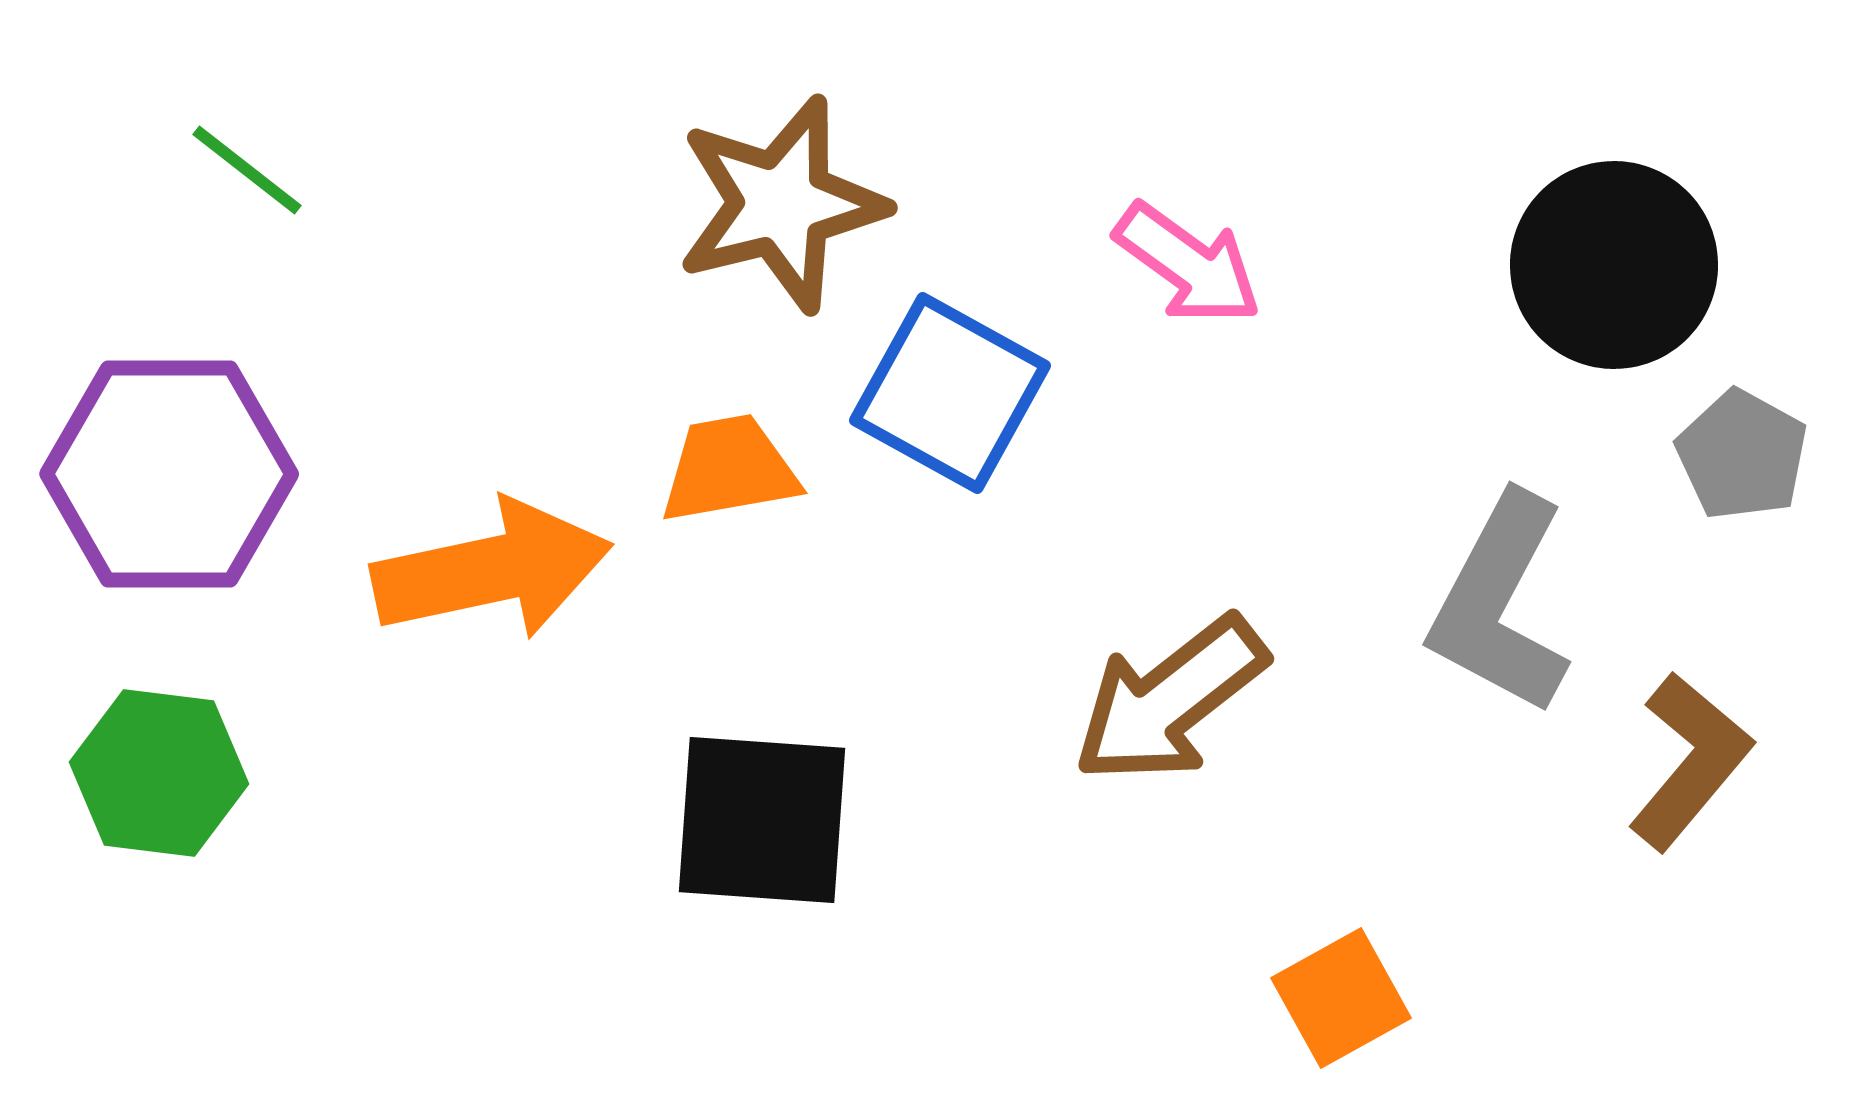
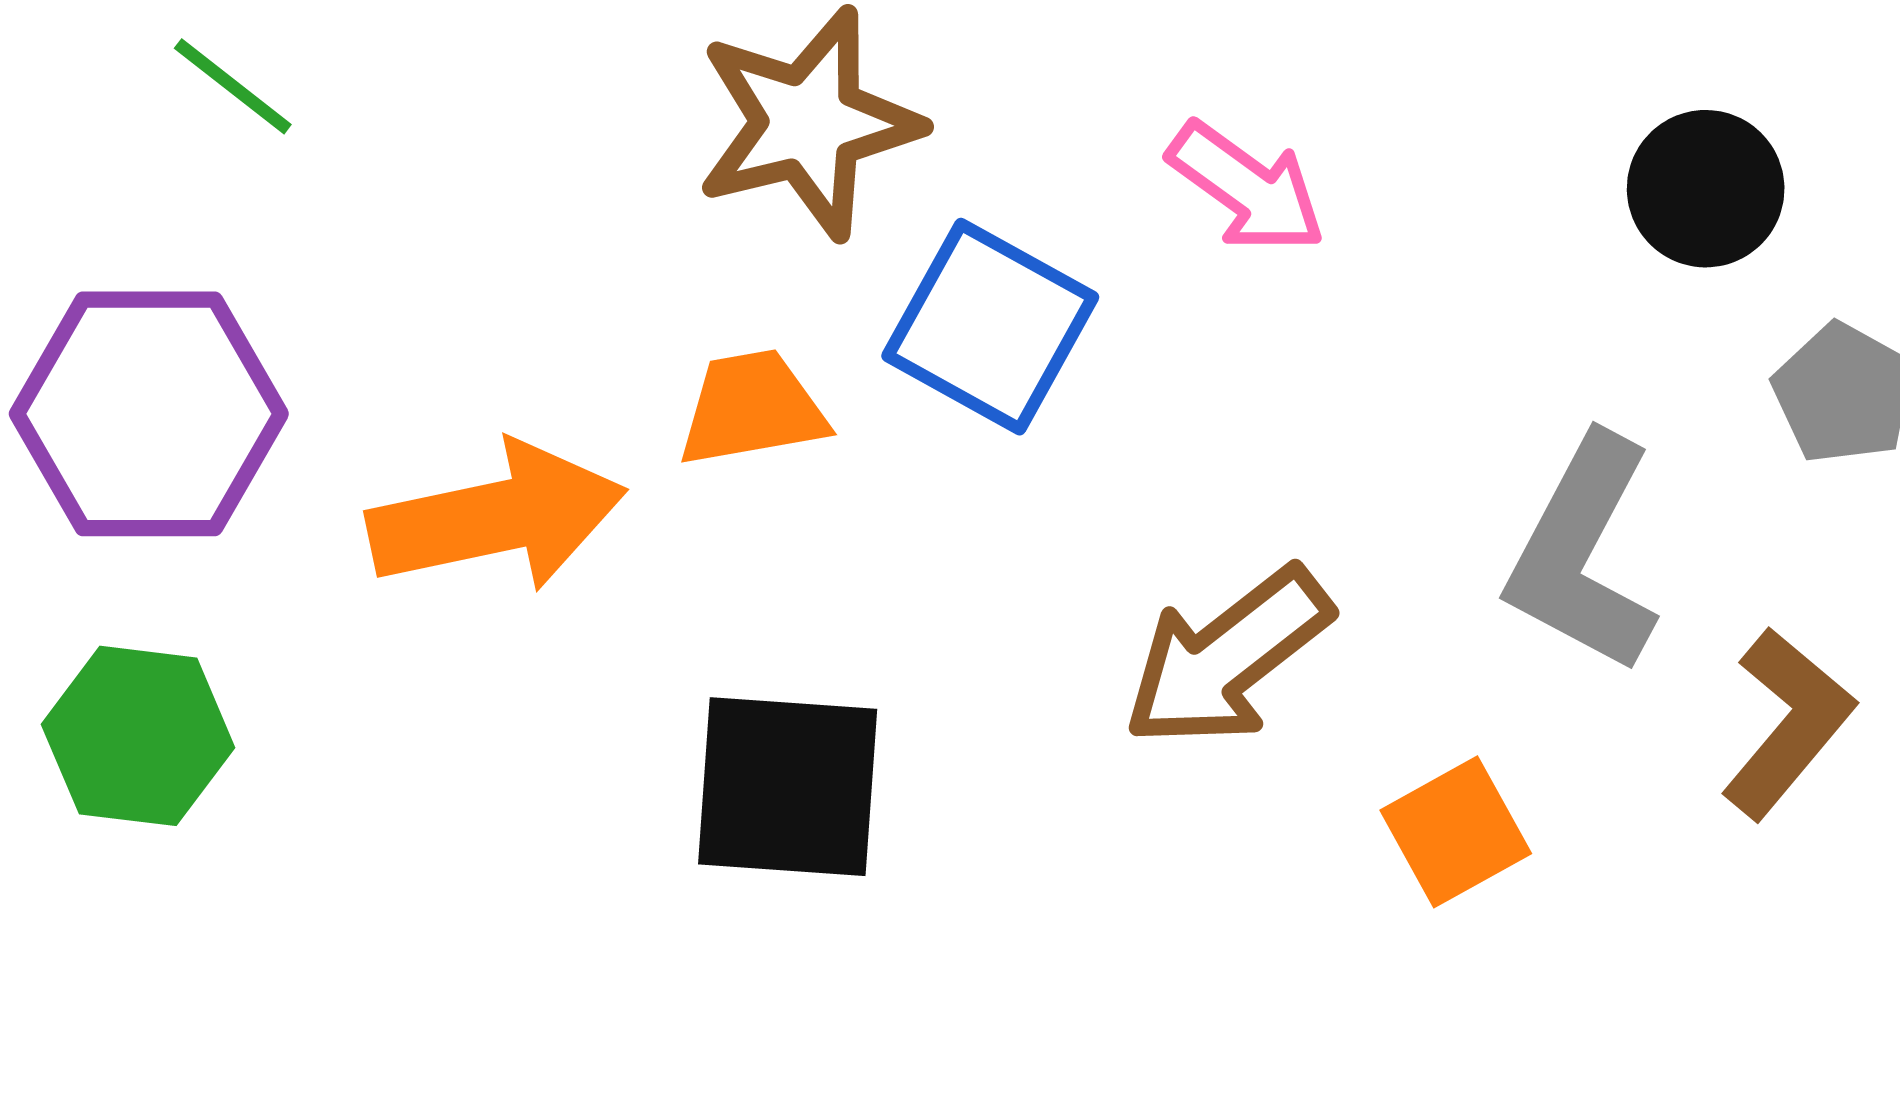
black circle: (1614, 265) -> (1706, 189), size x0.7
orange square: (1341, 998) -> (1456, 832), moved

